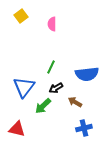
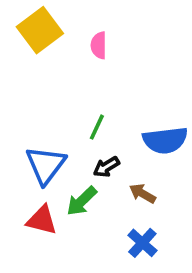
yellow square: (21, 16) -> (40, 30), size x1.6
blue cross: (84, 128) -> (142, 243), moved, turned -35
red triangle: (17, 129) -> (42, 220), moved

